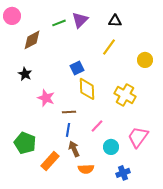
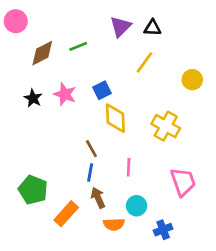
purple triangle: (80, 20) -> (121, 27), moved
green line: (59, 23) -> (78, 46), moved
pink star: (46, 98) -> (65, 94), moved
brown line: (69, 112) -> (91, 149), turned 64
pink line: (97, 126) -> (129, 167), turned -40
pink trapezoid: (138, 137) -> (183, 182), turned 125
cyan circle: (111, 147) -> (137, 206), moved

